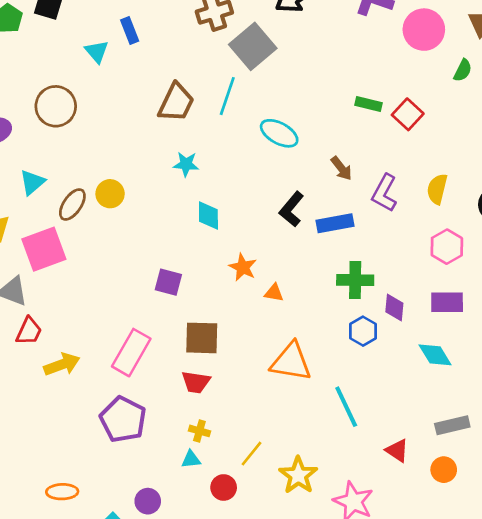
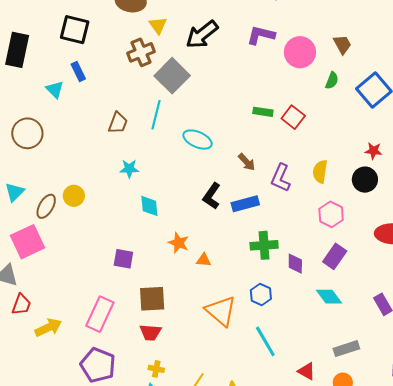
brown trapezoid: (176, 103) -> (118, 123), size x0.7
purple rectangle: (447, 302) -> (335, 256), turned -50
blue hexagon: (363, 331) -> (261, 294), moved
orange triangle: (291, 362) -> (221, 311), turned 36

